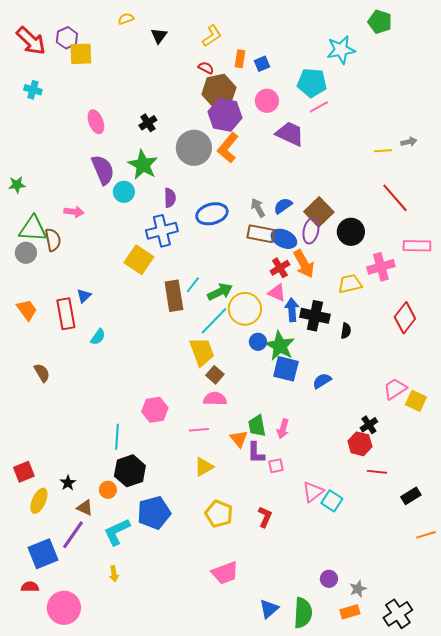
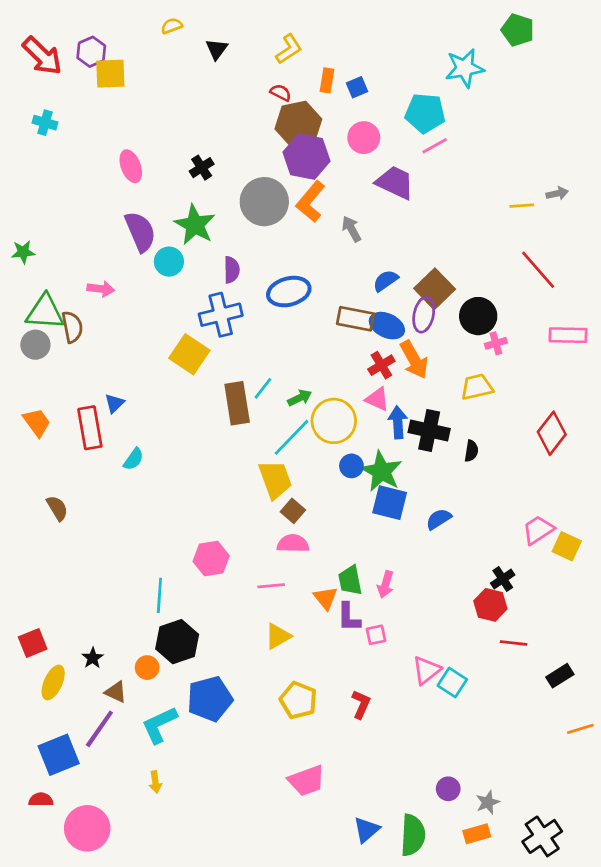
gray arrow: (258, 208) -> (351, 229), moved
pink cross: (381, 267) -> (496, 343), moved, size x0.6
green arrow: (220, 292) -> (300, 398), size x0.7

